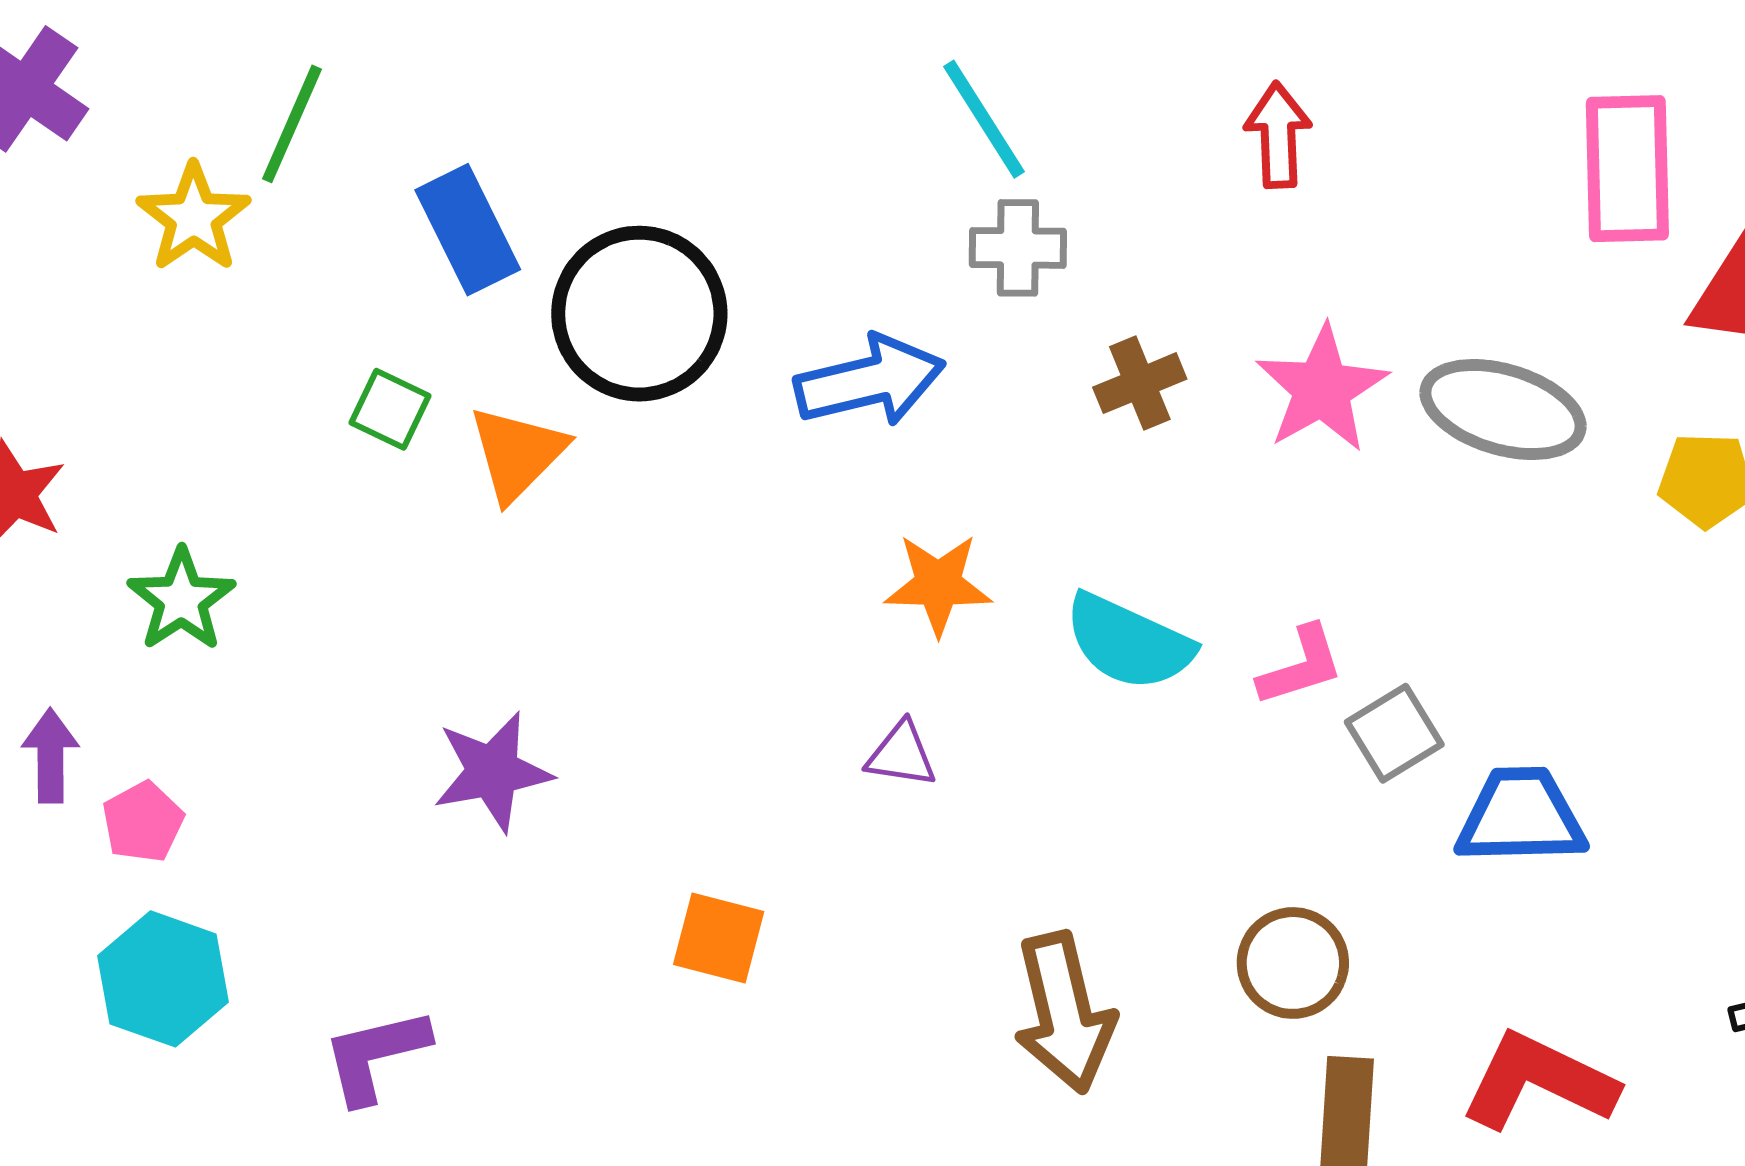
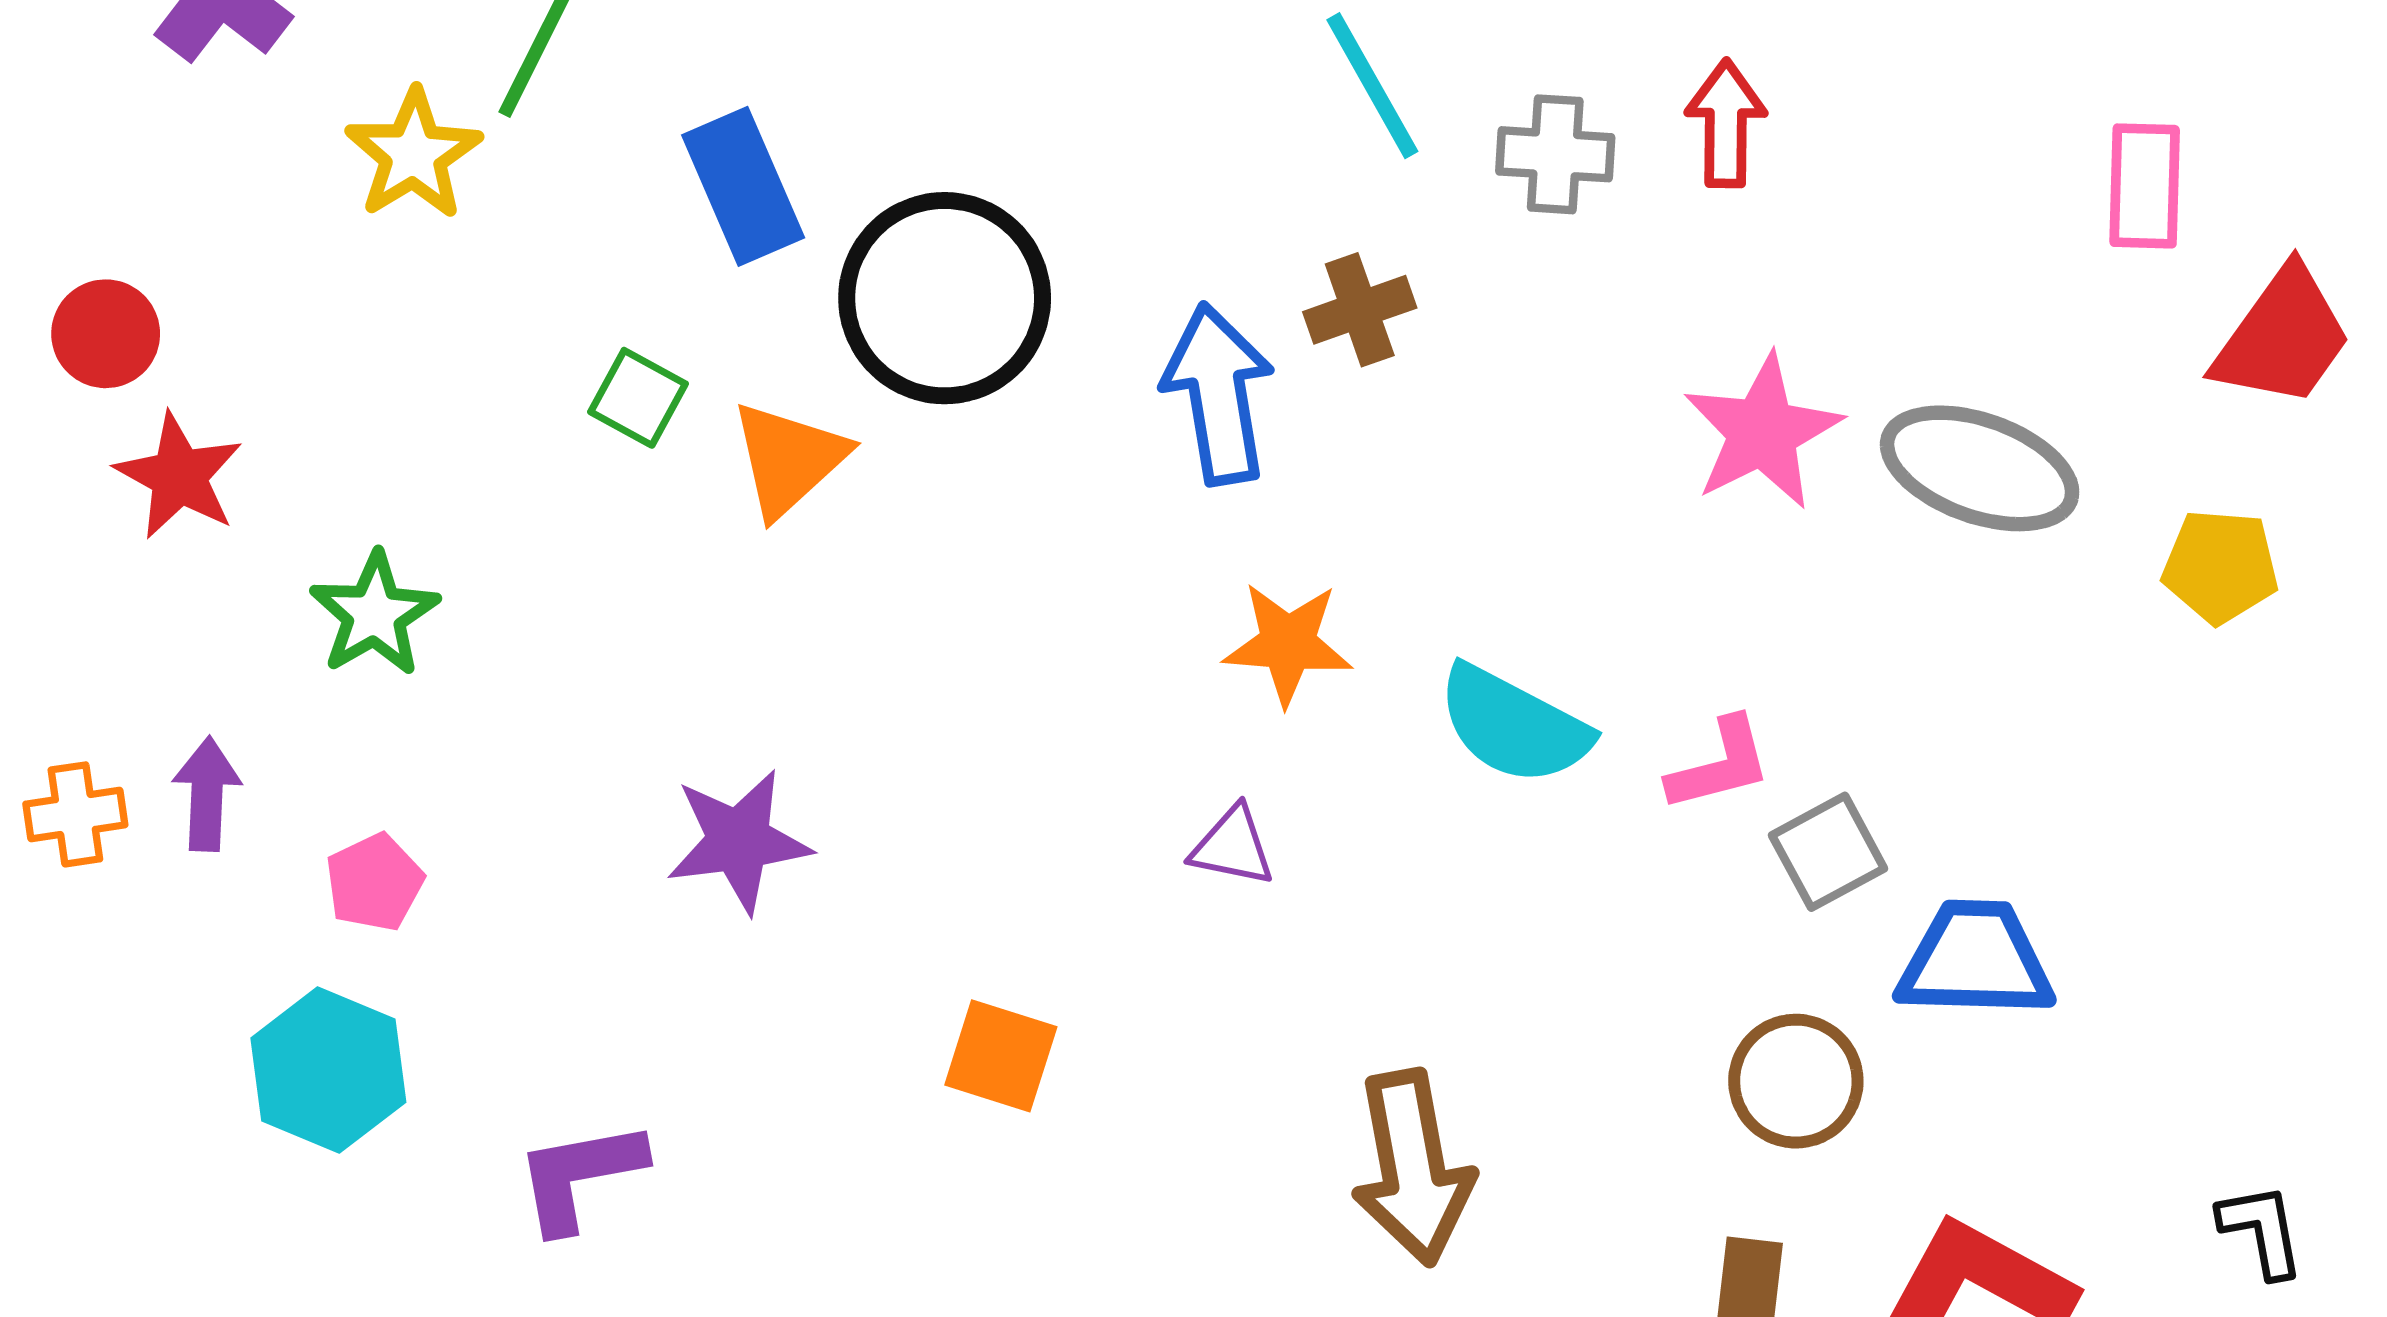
pink rectangle: (1627, 169) -> (2145, 186), size x0.7
gray cross: (1018, 248) -> (1555, 154), moved
blue arrow: (870, 381) -> (1218, 394), turned -89
brown cross: (1140, 383) -> (1360, 310), moved
pink pentagon: (143, 822) -> (374, 882), moved
brown circle: (1293, 963) -> (1796, 1081), moved

